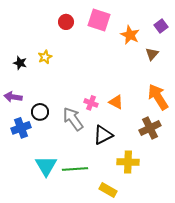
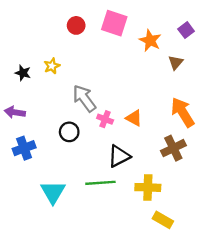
black circle: (40, 112) -> (69, 132), moved
gray arrow: (73, 119) -> (84, 98), moved
green line: (75, 169) -> (100, 183), moved
yellow rectangle: (108, 190) -> (163, 220), moved

